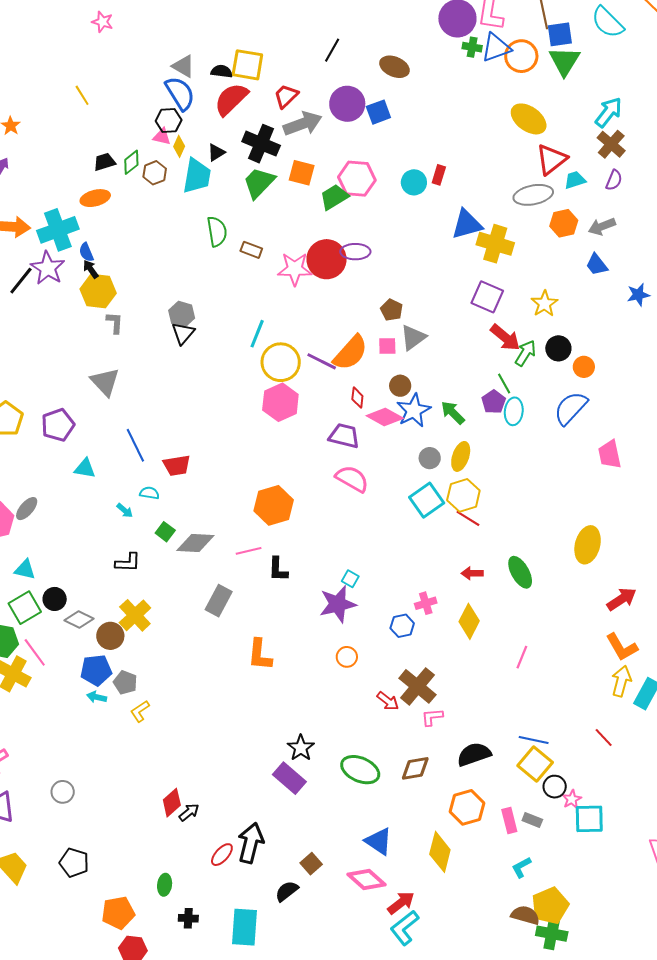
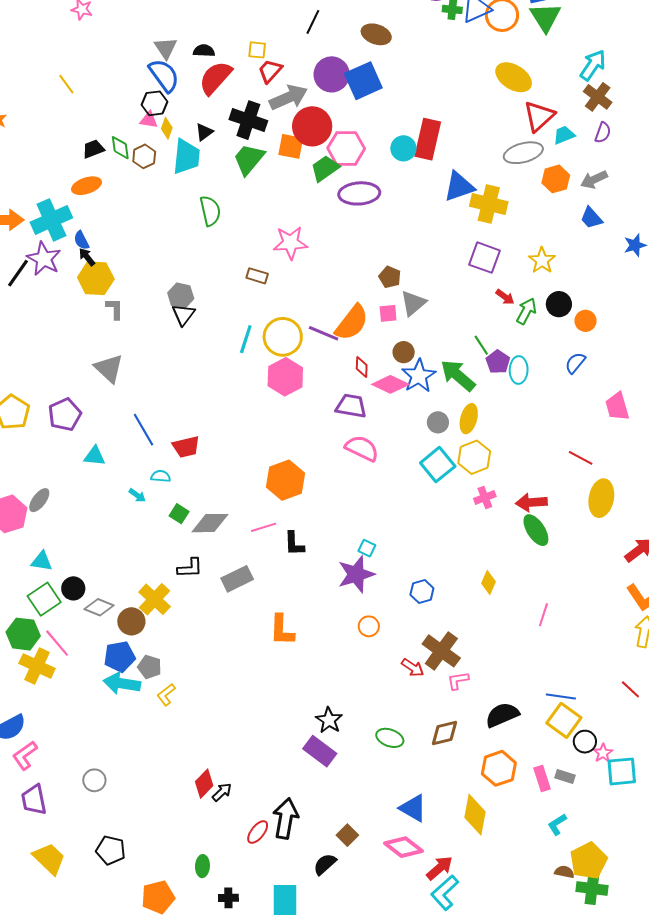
yellow square: (247, 65) -> (257, 50), moved, size x0.6
gray triangle: (183, 66) -> (166, 48), turned 30
blue square: (378, 112) -> (363, 81), size x1.5
green diamond: (131, 162) -> (120, 148), turned -55
red rectangle: (439, 175) -> (428, 139), size x2.0
brown rectangle: (251, 250) -> (257, 276), moved
purple ellipse: (355, 252) -> (359, 193), moved, size x1.4
red circle: (327, 259) -> (312, 126), moved
cyan line: (257, 334) -> (246, 339), moved
red arrow: (505, 337) -> (505, 297), size x0.6
green line: (504, 384) -> (481, 345), moved
blue semicircle: (571, 408) -> (575, 363), size x0.6
green arrow: (453, 413) -> (458, 375), size x1.4
red line: (468, 518) -> (581, 458), moved
black L-shape: (128, 562) -> (190, 568), moved
red arrow: (472, 573) -> (531, 502), moved, size x1.4
gray rectangle: (219, 601) -> (237, 579), turned 40
pink cross: (426, 603) -> (485, 497), moved
yellow diamond: (469, 621) -> (488, 583), size x0.7
cyan arrow: (97, 697) -> (122, 683), size x1.8
green ellipse: (360, 770) -> (390, 738), size x0.7
brown semicircle: (525, 915) -> (564, 872), size x0.7

